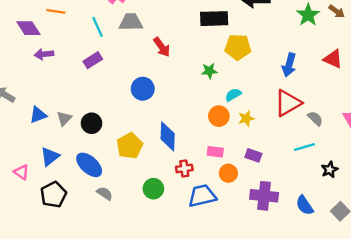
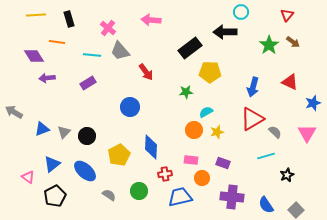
black rectangle: (214, 19) -> (190, 48), turned -35
gray trapezoid: (131, 22) -> (120, 51), turned -130
cyan line: (97, 27) -> (92, 55), turned -60
gray semicircle: (105, 193) -> (109, 195), moved

